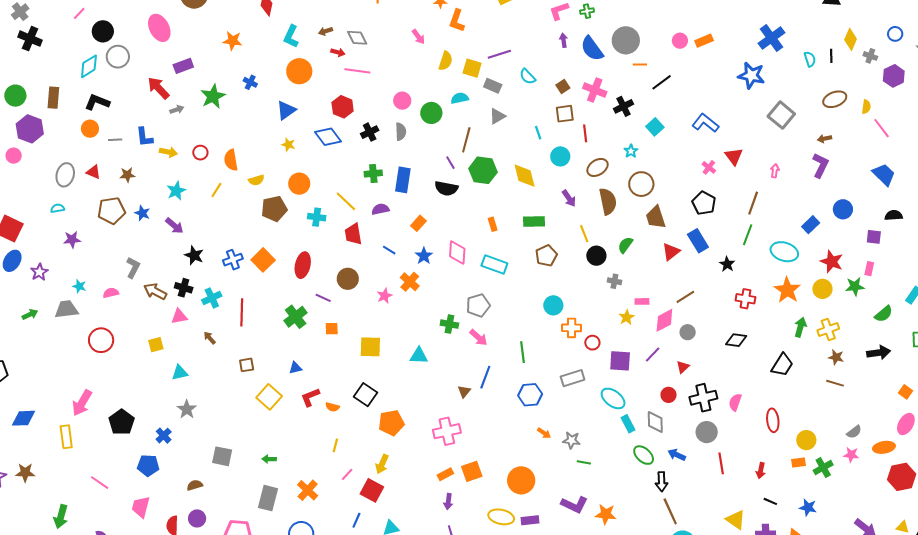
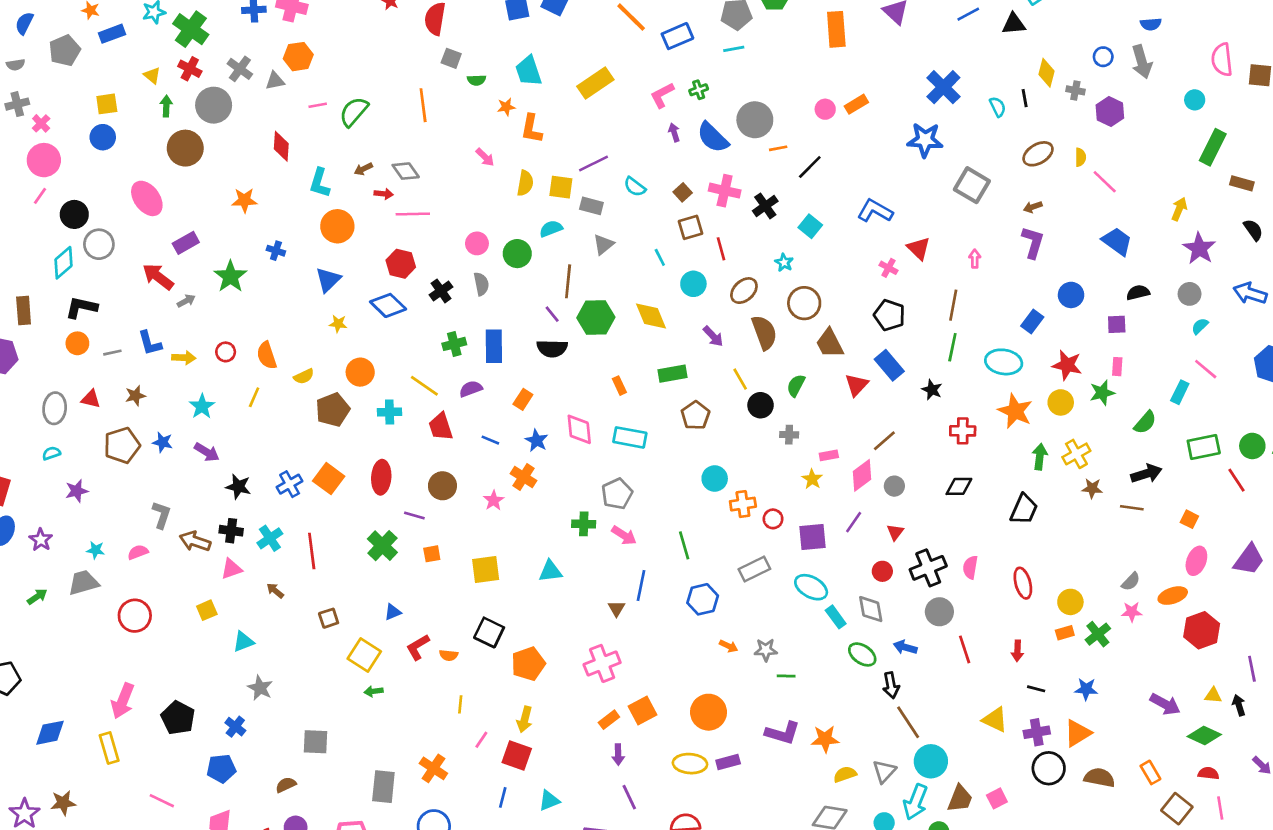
brown line: (835, 383) -> (1132, 508), moved
green arrow: (269, 459) -> (374, 691), moved

